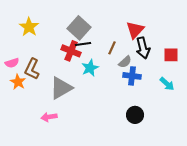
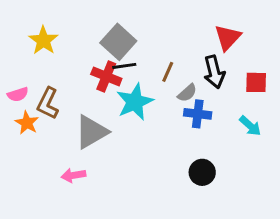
red triangle: (135, 30) -> (228, 37), moved
cyan star: (90, 68) -> (135, 102), size x1.4

